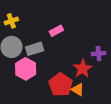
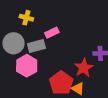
yellow cross: (11, 21) -> (26, 18), moved, turned 32
pink rectangle: (56, 31) -> (52, 33), moved

